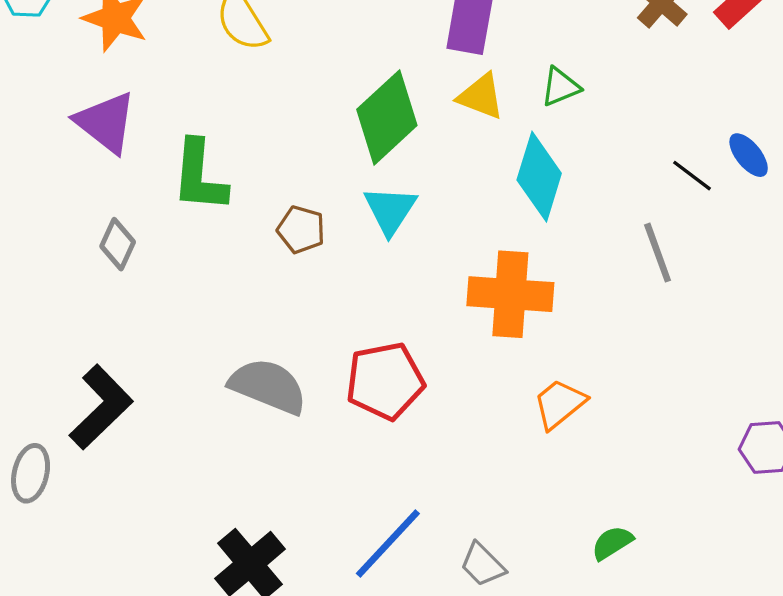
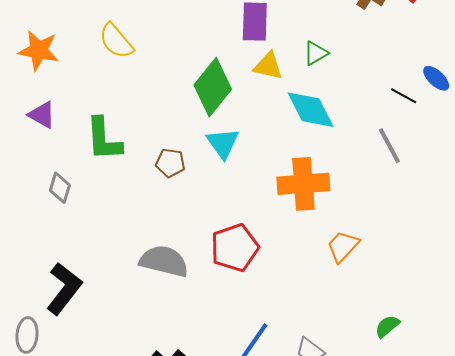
purple triangle: (106, 122) -> (42, 115), size x0.7
cyan diamond: (539, 177) -> (311, 110), turned -36

